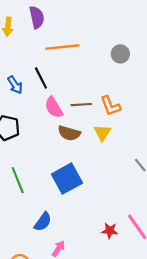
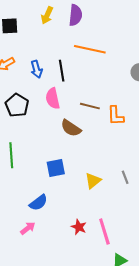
pink semicircle: (54, 107) -> (53, 99), moved
yellow triangle: (102, 133) -> (93, 181), moved
blue square: (67, 179) -> (56, 168), size x0.7
blue semicircle: (43, 222) -> (38, 203), moved

